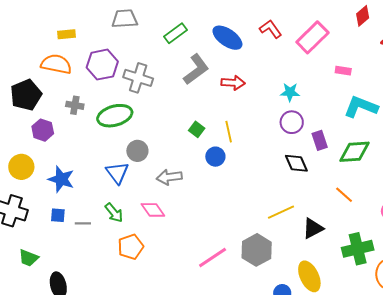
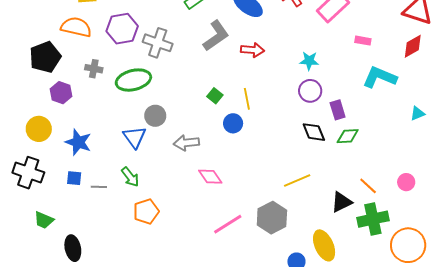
green diamond: (354, 152) -> (348, 136), moved, size x0.7
orange line: (344, 195) -> (368, 186), moved
pink diamond: (153, 210) -> (210, 177), moved
black triangle: (313, 228) -> (341, 202), moved

